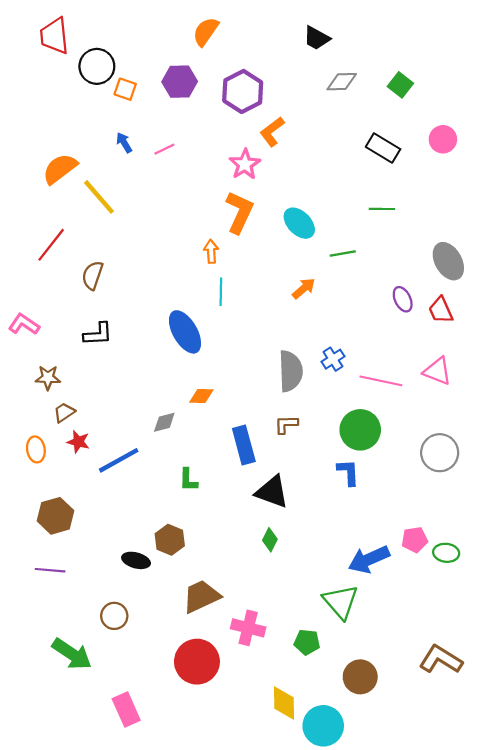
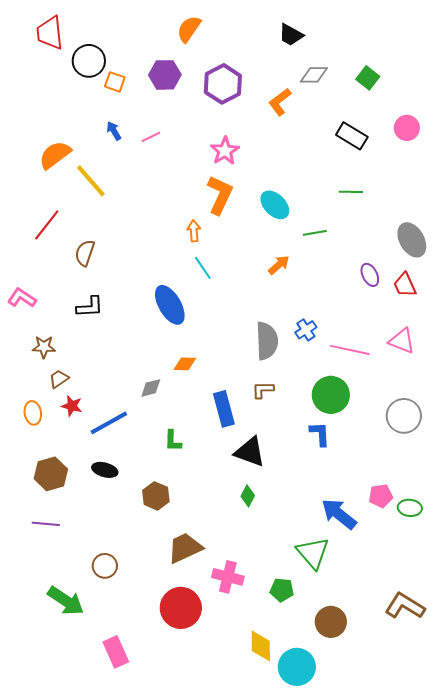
orange L-shape: (272, 132) -> (280, 102), moved
cyan line: (221, 292) -> (203, 268), turned -35
blue arrow: (369, 559) -> (339, 514), turned 63
black ellipse: (136, 560) -> (105, 470), moved

